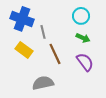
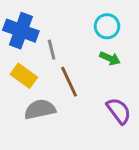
purple semicircle: (85, 62) -> (119, 111), moved
gray semicircle: (43, 83) -> (40, 109), moved

